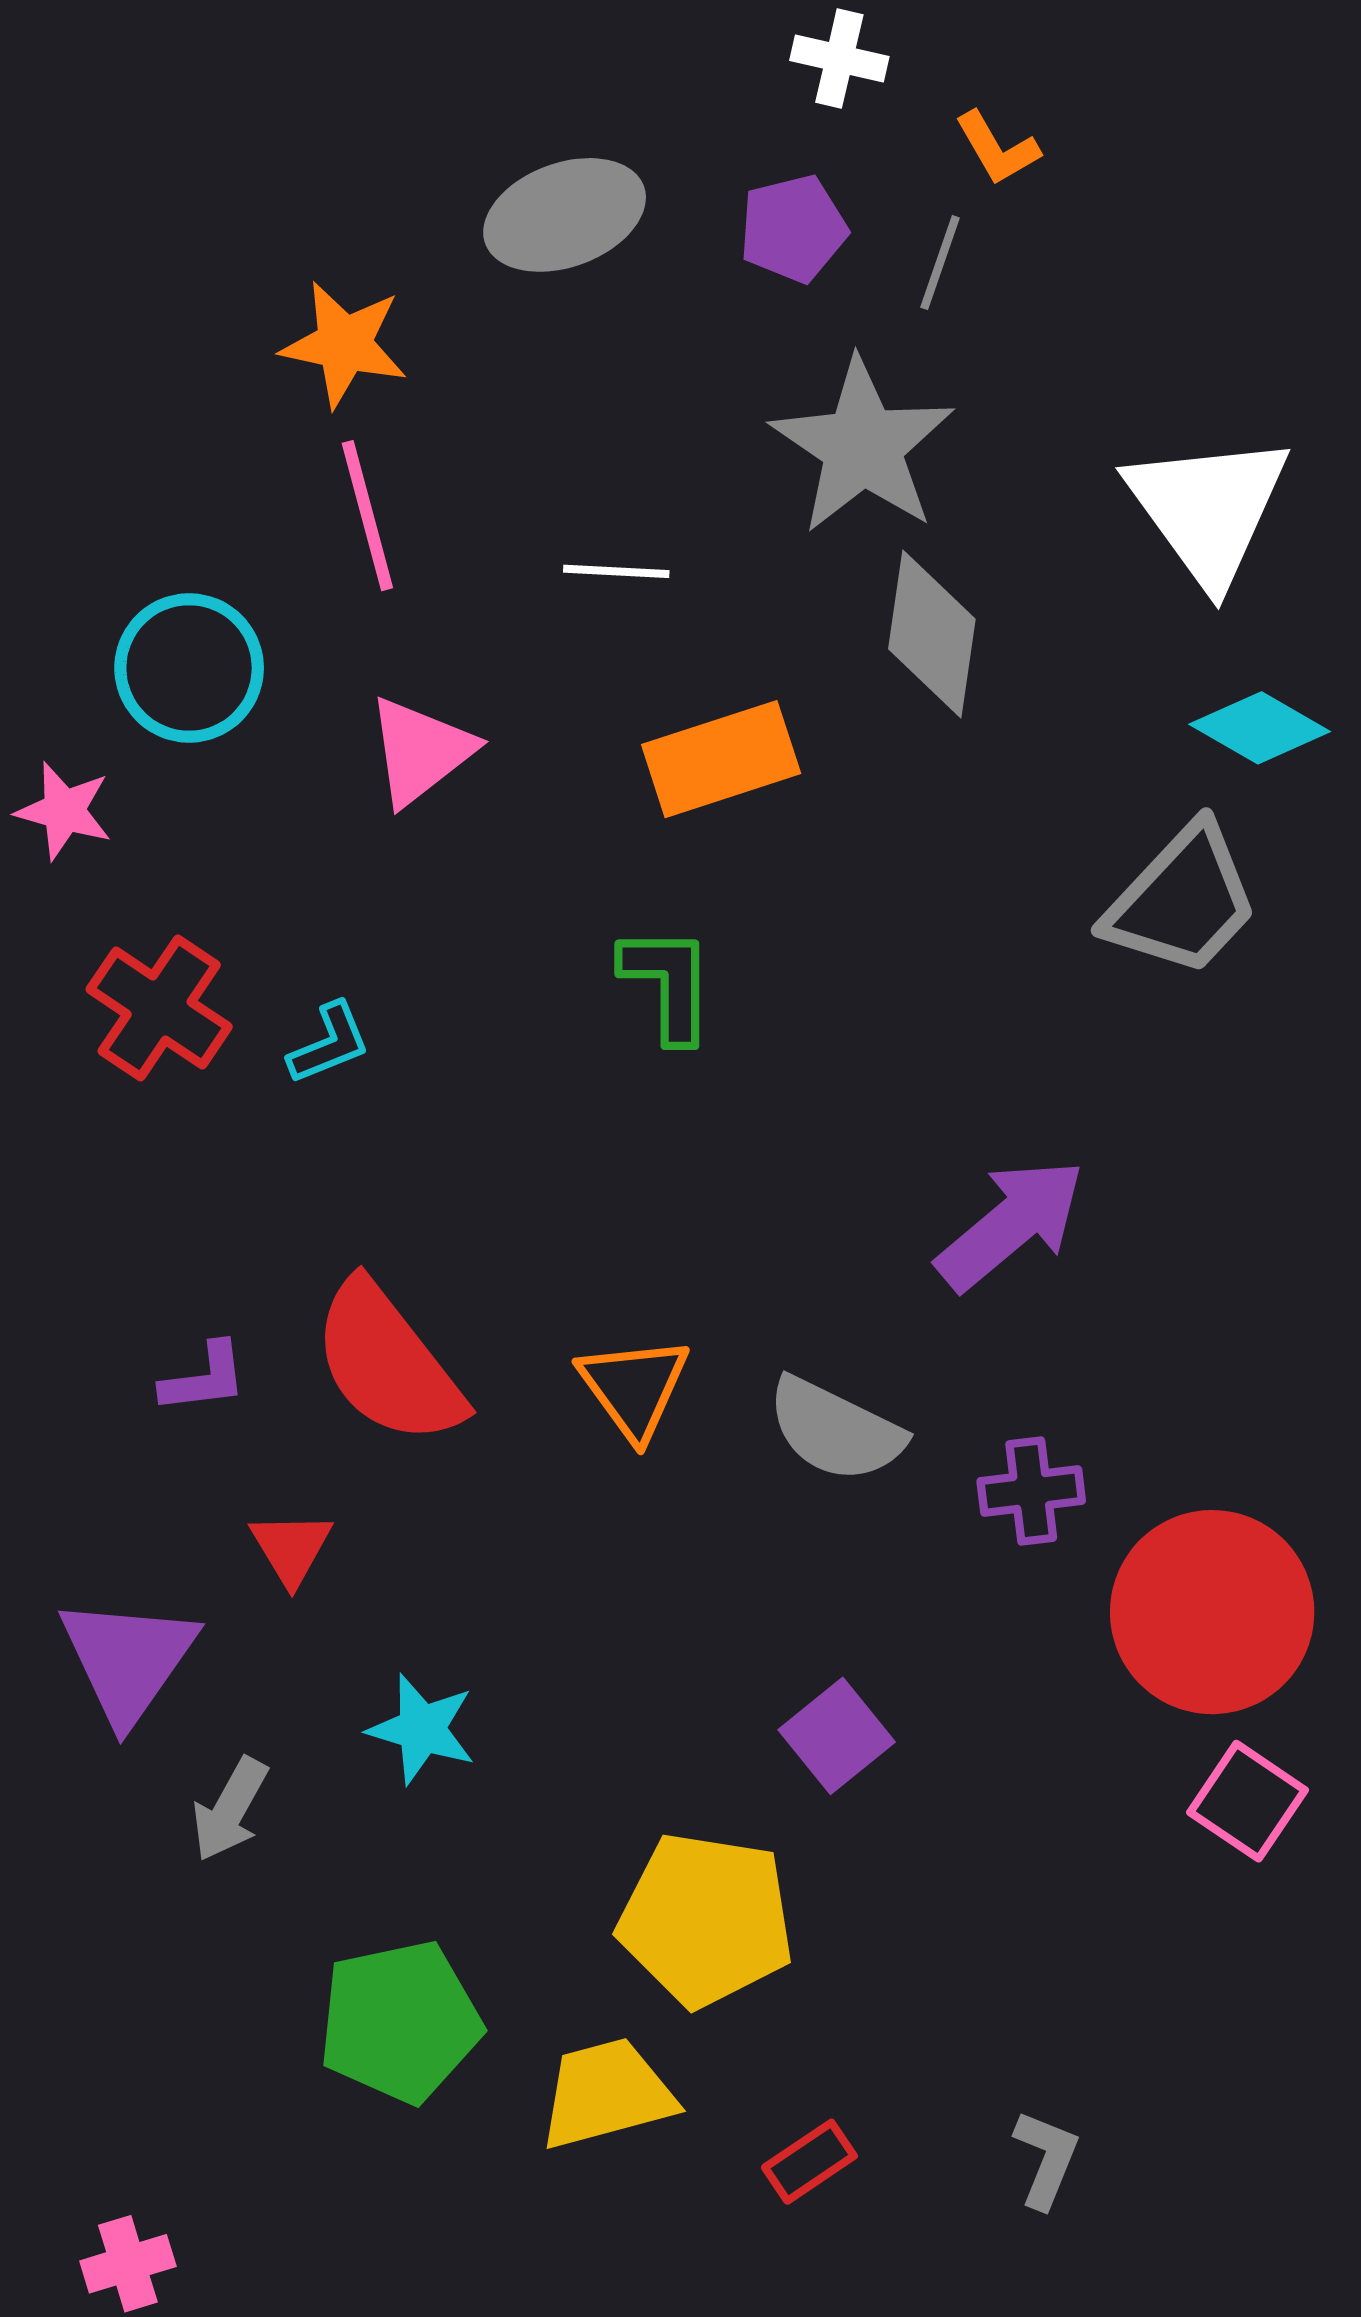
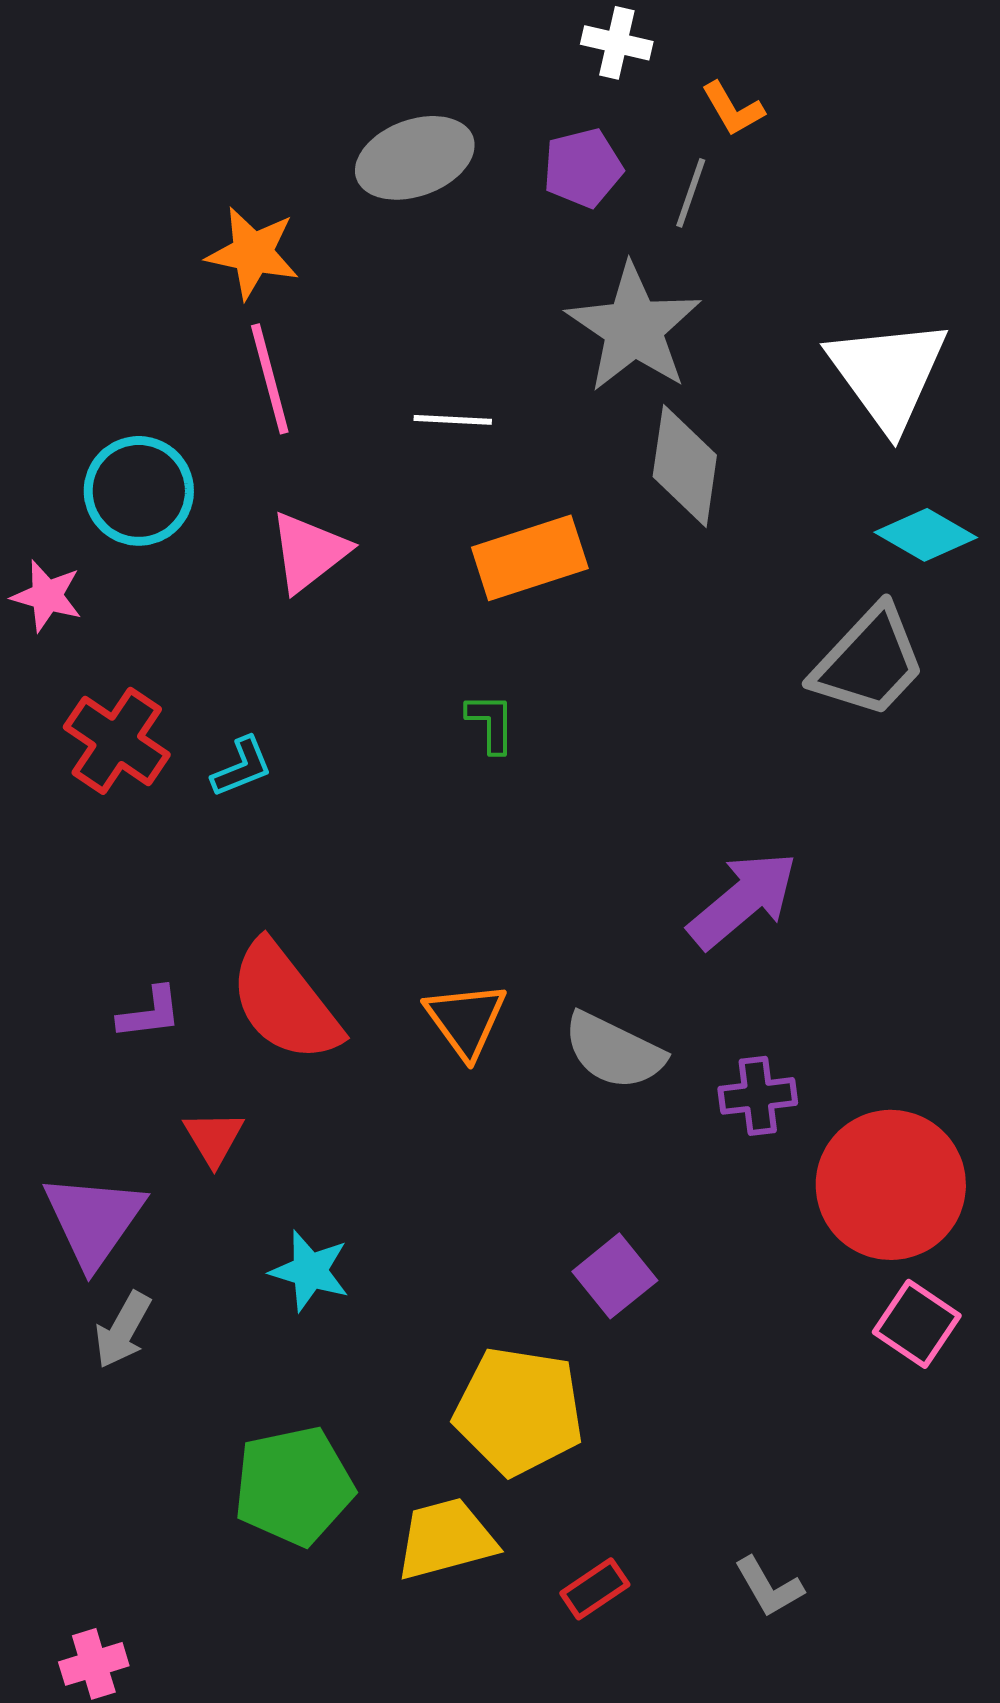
green L-shape: (668, 984) -> (491, 723), size x0.7
gray arrow: (230, 1809) -> (123, 1330), moved
gray L-shape: (1046, 2159) -> (769, 1587), turned 128

